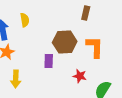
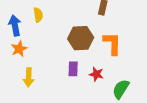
purple rectangle: (49, 61) -> (73, 69), moved

